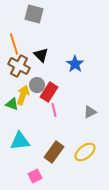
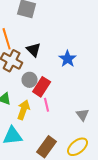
yellow arrow: (23, 95) -> (24, 110), moved
gray triangle: (90, 112) -> (83, 115), moved, turned -40

